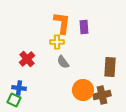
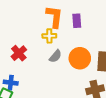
gray semicircle: (63, 62) -> (55, 56), turned -104
orange circle: (83, 90) -> (80, 58), moved

